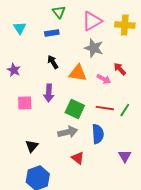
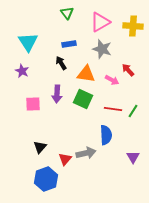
cyan triangle: (20, 28) -> (28, 42), moved, size x1.5
blue rectangle: (52, 33) -> (69, 44), moved
green square: (75, 109) -> (83, 99), moved
gray arrow: (68, 132) -> (86, 153), moved
red triangle: (78, 158) -> (65, 159), moved, turned 32

